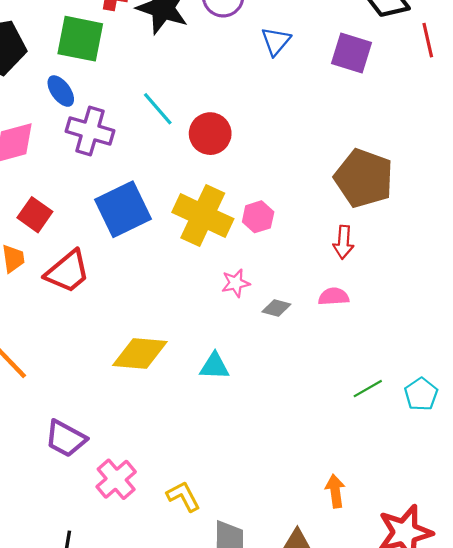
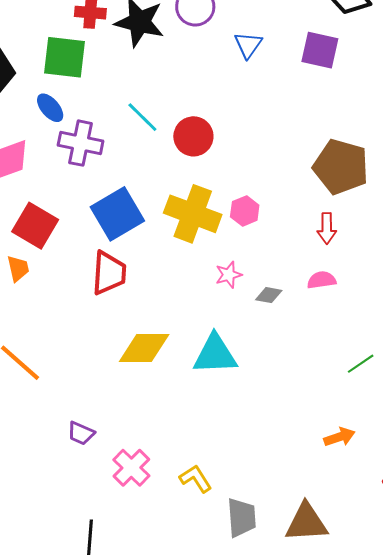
red square: (35, 215) -> (35, 226), size x1.4
red trapezoid: (68, 272) -> (109, 273), moved, turned -42
cyan triangle: (214, 366) -> (215, 354), size x1.6
purple trapezoid: (66, 438) -> (81, 433), size x0.7
orange arrow: (335, 491) -> (339, 437), moved, turned 84

